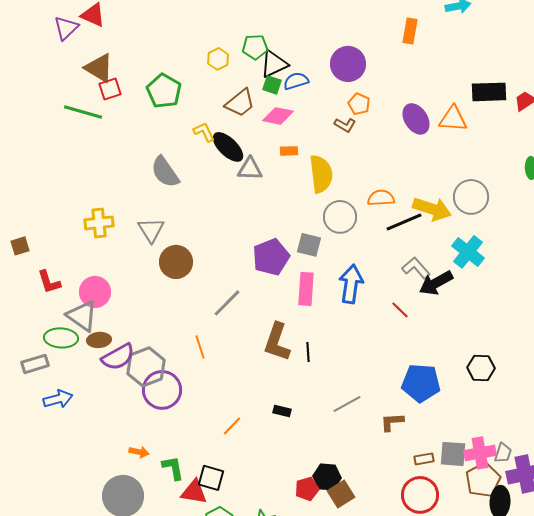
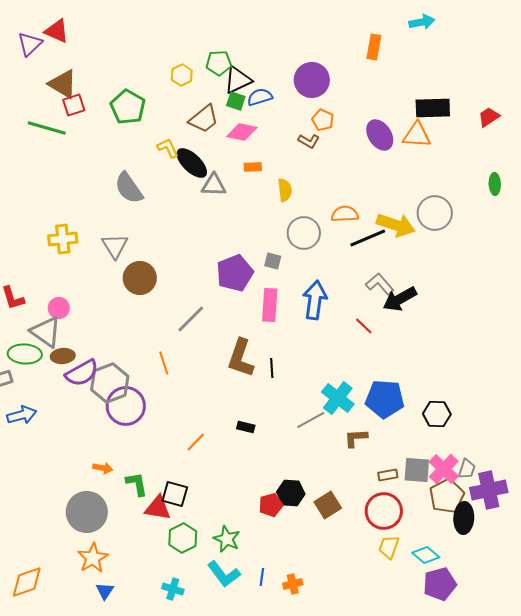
black rectangle: (489, 92) -> (433, 108), moved
yellow semicircle: (321, 174) -> (285, 190), size x0.6
gray square: (309, 245) -> (273, 261), size x0.7
cyan cross: (468, 252) -> (338, 398), moved
pink circle: (95, 292) -> (59, 308), size x0.7
black hexagon: (481, 368) -> (437, 414), moved
pink cross: (480, 453) -> (444, 469), turned -36
brown square: (341, 494) -> (328, 505), moved

